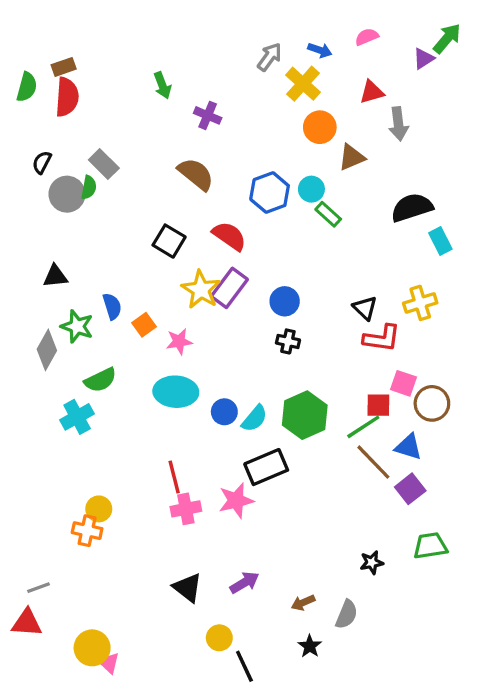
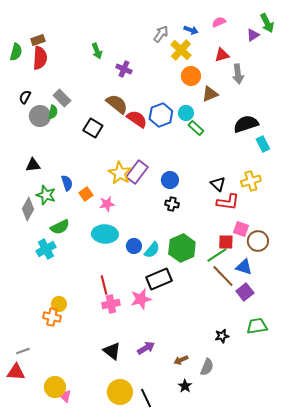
green arrow: (447, 38) -> (267, 23), turned 114
red semicircle: (229, 236) -> (137, 119), moved
black square: (169, 241) -> (93, 128), moved
yellow circle: (219, 638) -> (120, 392), moved, size x1.6

